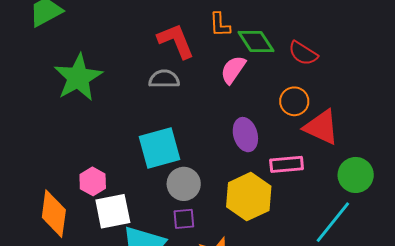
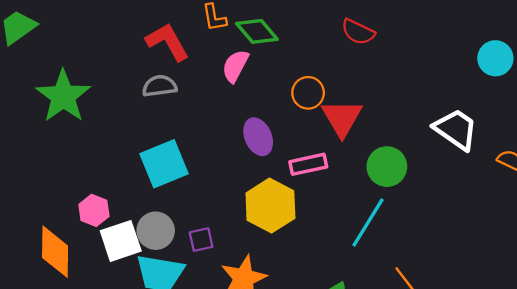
red semicircle: (303, 53) -> (358, 32), moved
red triangle: (321, 127) -> (342, 118), turned 42
gray circle: (184, 184) -> (156, 231), moved

